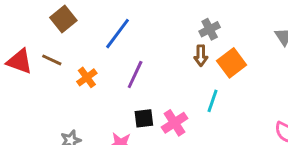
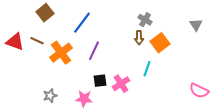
gray cross: (210, 29) -> (145, 20), turned -32
orange cross: (87, 77) -> (61, 53), size x1.6

